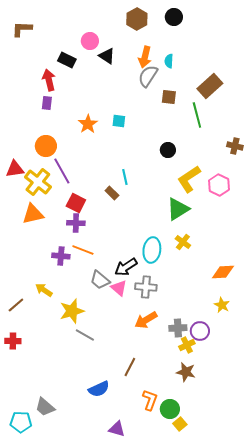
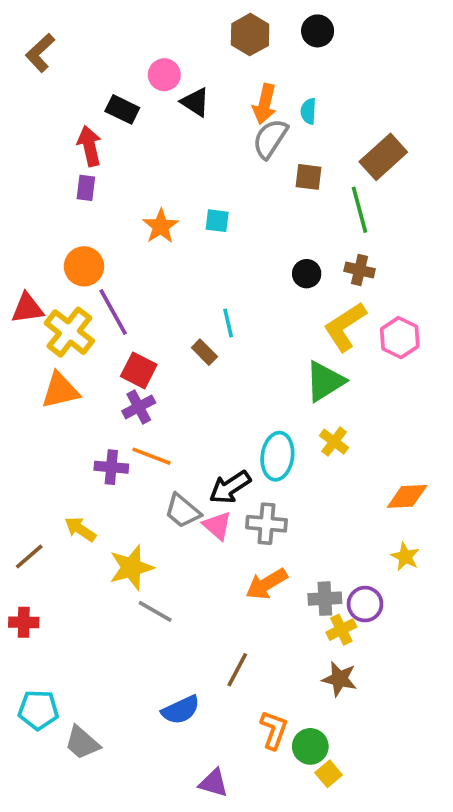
brown L-shape: (22, 29) -> (40, 53), turned -45
brown cross: (235, 146) -> (360, 270), moved
purple cross: (76, 223) -> (139, 407), turned -30
cyan pentagon: (21, 422) -> (38, 710), moved

